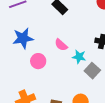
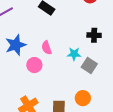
pink semicircle: (61, 45) -> (47, 48), moved, turned 40

